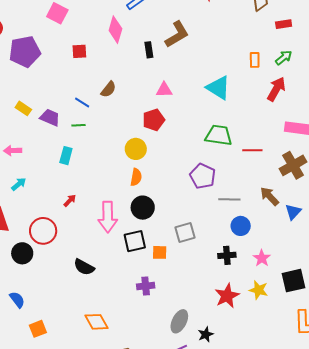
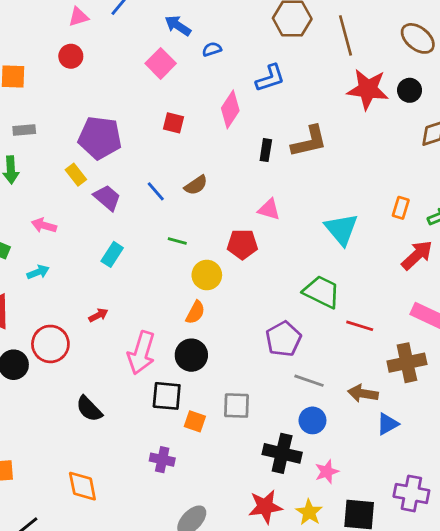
purple pentagon: (25, 52) -> (100, 138), moved
green line: (79, 125) -> (177, 241), moved
brown arrow: (269, 196) -> (363, 393), turned -55
black cross: (227, 255) -> (282, 453), size x1.5

